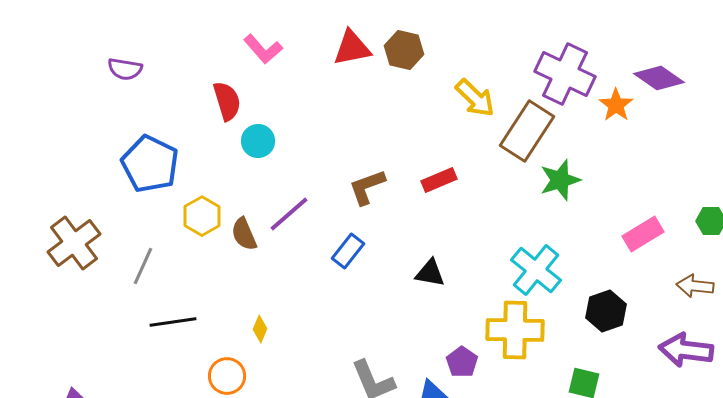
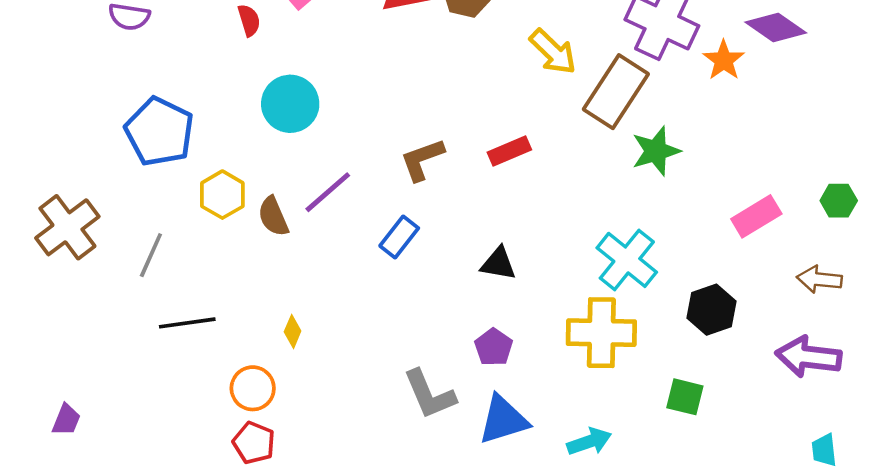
red semicircle: (227, 101) -> (249, 20), moved, size x0.7
cyan circle: (258, 141) -> (290, 104), size x1.4
purple pentagon: (462, 362) -> (494, 347), moved

